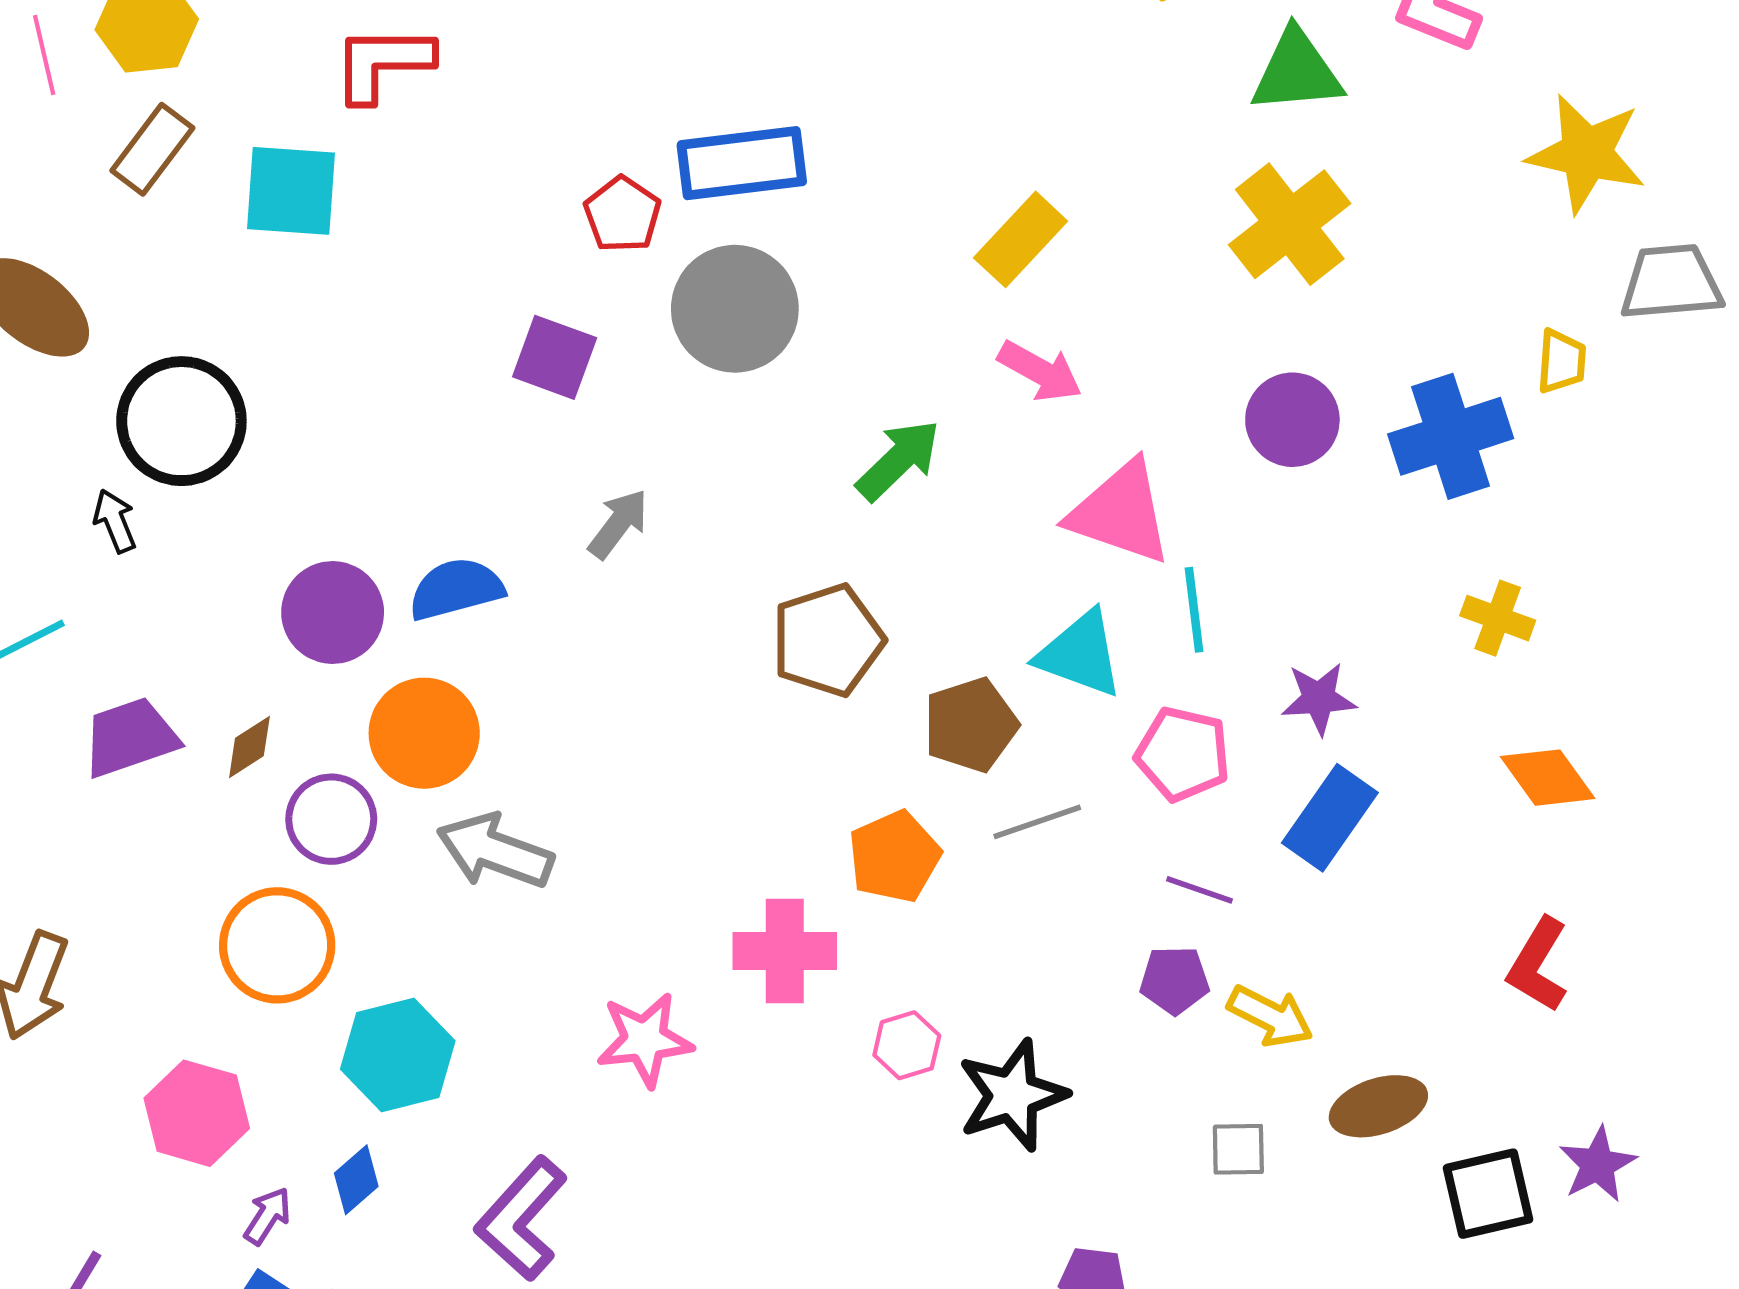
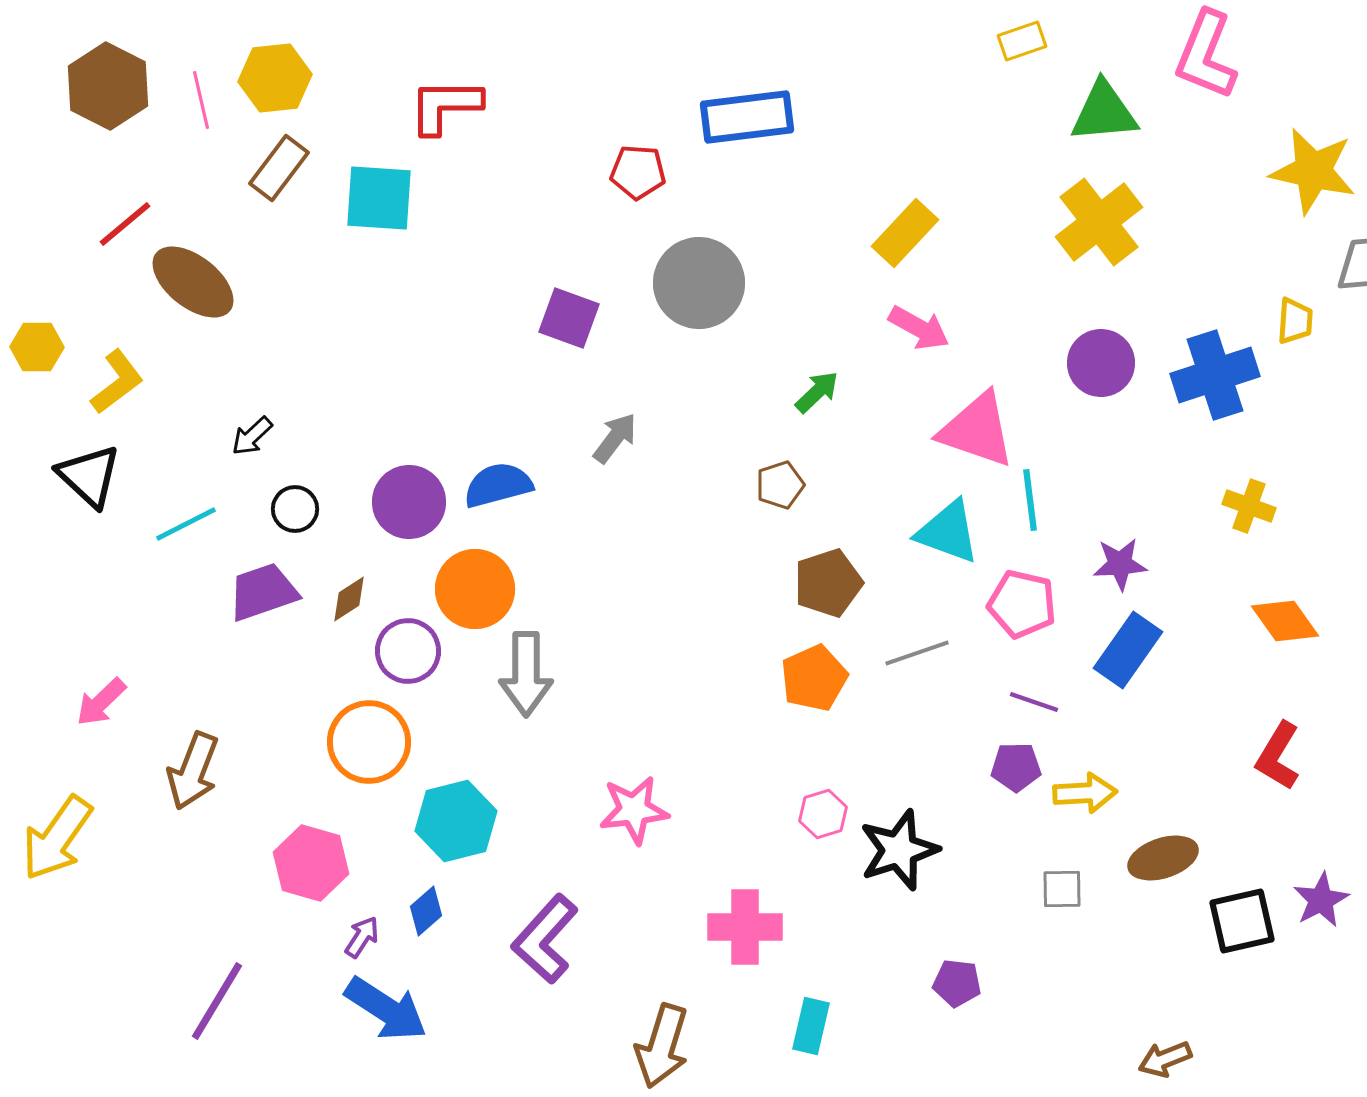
blue rectangle: (742, 163) -> (747, 117), moved
red pentagon: (623, 214) -> (638, 172), moved, turned -30
black circle: (181, 421) -> (295, 509), moved, size x0.5
green arrow: (899, 460) -> (817, 392), size x0.7
black arrow: (115, 521) -> (252, 436), turned -111
brown pentagon: (828, 640) -> (780, 485), moved, size x0.6
brown pentagon: (971, 725) -> (828, 583), moved
gray arrow: (495, 851) -> (526, 674), turned -110
pink cross: (785, 951) -> (745, 927), moved
yellow arrow: (1270, 1016) -> (1085, 793), turned -30

